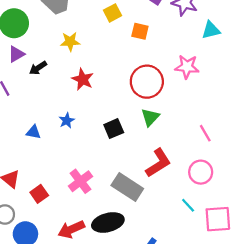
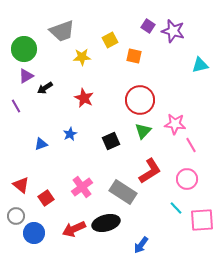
cyan triangle: (211, 30) -> (200, 65), moved
yellow star: (70, 42) -> (82, 57), moved
pink star: (187, 67) -> (175, 124), moved
blue triangle: (33, 132) -> (41, 144), turned -32

